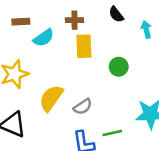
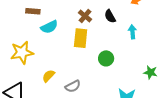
brown cross: (74, 20) -> (85, 16), moved, turned 32
yellow semicircle: (51, 98) -> (48, 76), size x0.6

